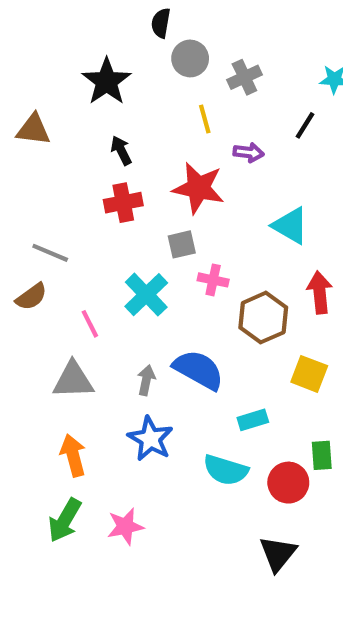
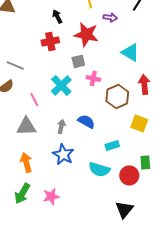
black arrow: (121, 150) -> (57, 16), moved
blue semicircle: (198, 370) -> (86, 121), size x0.7

